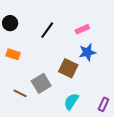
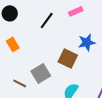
pink rectangle: (82, 29) -> (76, 11), moved
orange rectangle: (13, 54) -> (13, 44), turned 40

